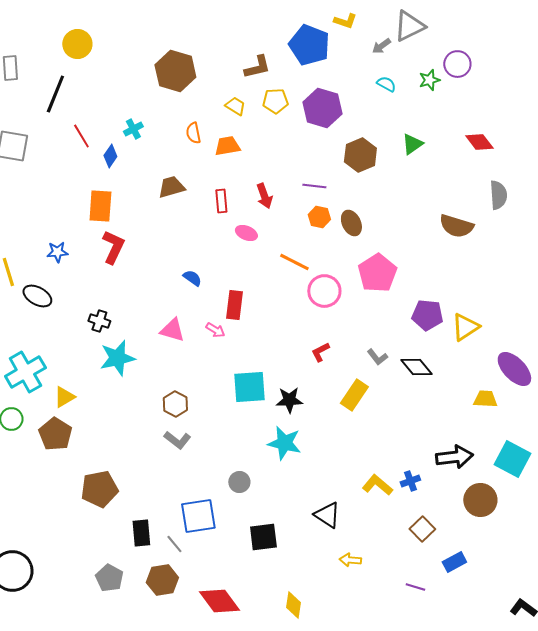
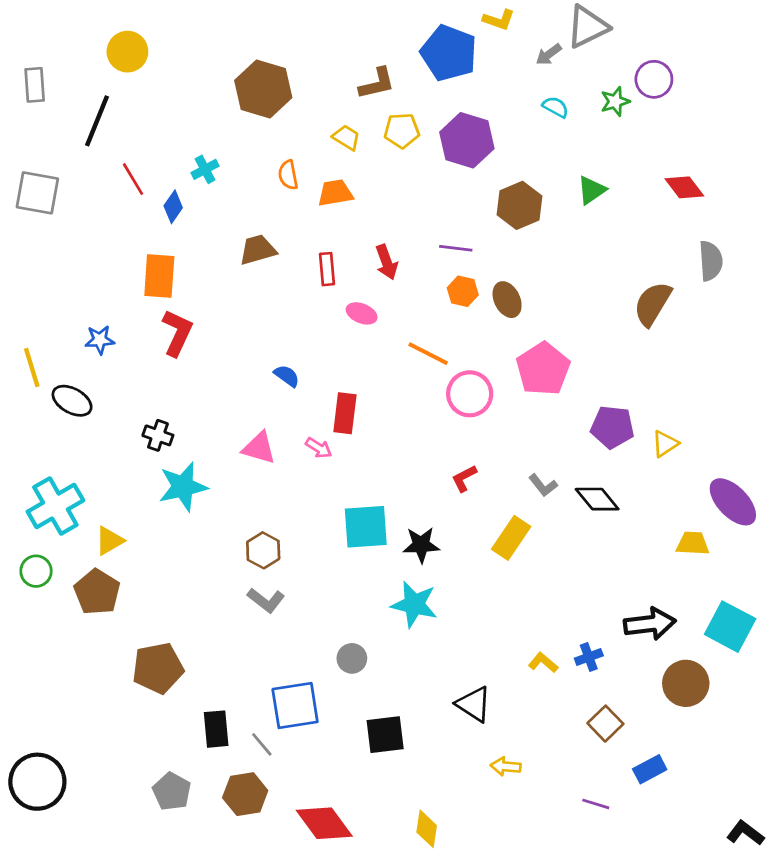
brown semicircle: (456, 226) -> (653, 304), turned 104
yellow triangle: (465, 327) -> (665, 444), size x0.7
yellow L-shape: (377, 485) -> (543, 663), size x0.7

